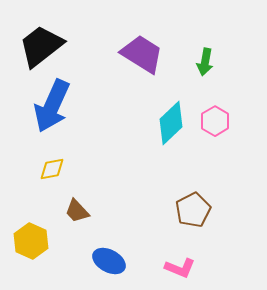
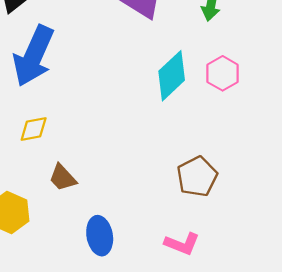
blue ellipse: (109, 261) -> (100, 236), turned 52

